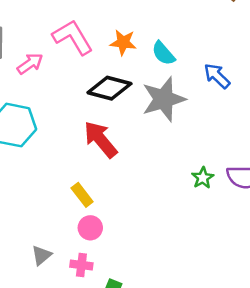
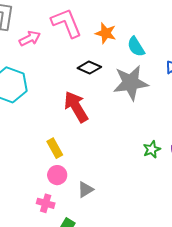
black diamond: (109, 88) -> (89, 67), size x0.7
gray triangle: (42, 255) -> (85, 190), moved

